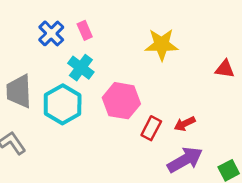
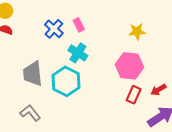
yellow star: (162, 45) -> (137, 32), size x0.7
pink hexagon: (121, 101) -> (129, 66), moved

